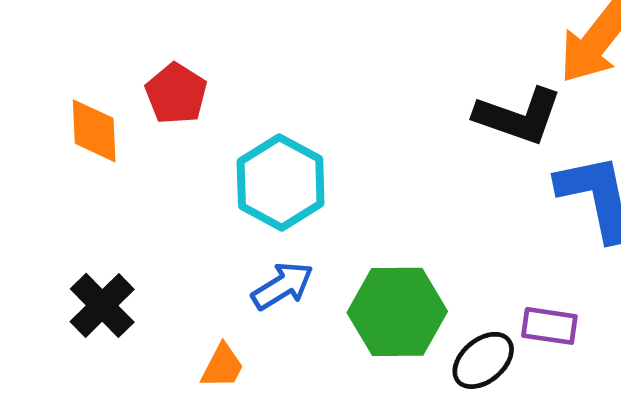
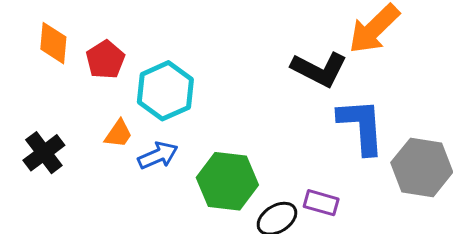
red pentagon: (176, 94) -> (105, 60), moved
orange trapezoid: (222, 366) -> (118, 134), moved

